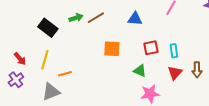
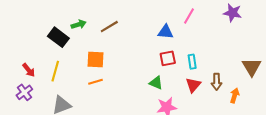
green arrow: (76, 18) -> (79, 24), moved
blue triangle: (135, 19) -> (166, 32), moved
orange square: (112, 49) -> (96, 59), moved
orange line: (65, 74) -> (96, 82), moved

